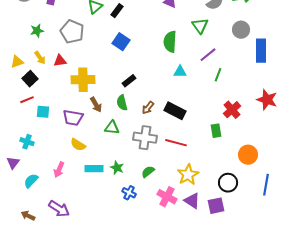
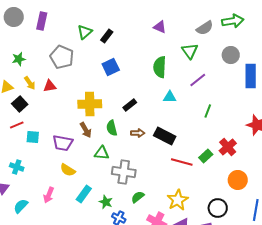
green star: (37, 31) -> (19, 59), moved
blue square: (121, 42) -> (111, 67), turned 30
green line: (218, 75) -> (208, 111), moved
yellow cross: (83, 80) -> (90, 104), moved
black rectangle: (129, 81) -> (130, 105), moved
brown arrow: (148, 108) -> (138, 133), turned -128
red cross: (232, 110) -> (228, 147), moved
green rectangle: (216, 131) -> (206, 156), turned 56
gray cross: (145, 138) -> (124, 172), moved
red line: (176, 143) -> (182, 162), moved
green star: (117, 168) -> (106, 202), moved
cyan rectangle: (94, 169) -> (84, 194), turned -54

